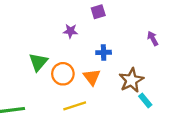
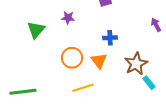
purple star: (70, 31) -> (68, 18), moved
green triangle: (38, 62) -> (36, 30), moved

